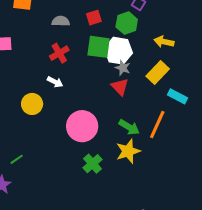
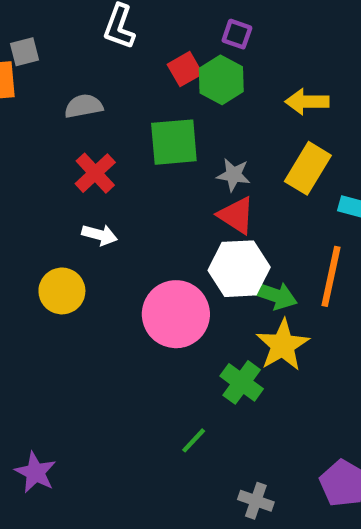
red square: (94, 18) -> (185, 69), moved
white hexagon: (118, 51) -> (239, 269), moved
green line: (17, 159) -> (194, 440), moved
green cross: (93, 164) -> (242, 382), moved

